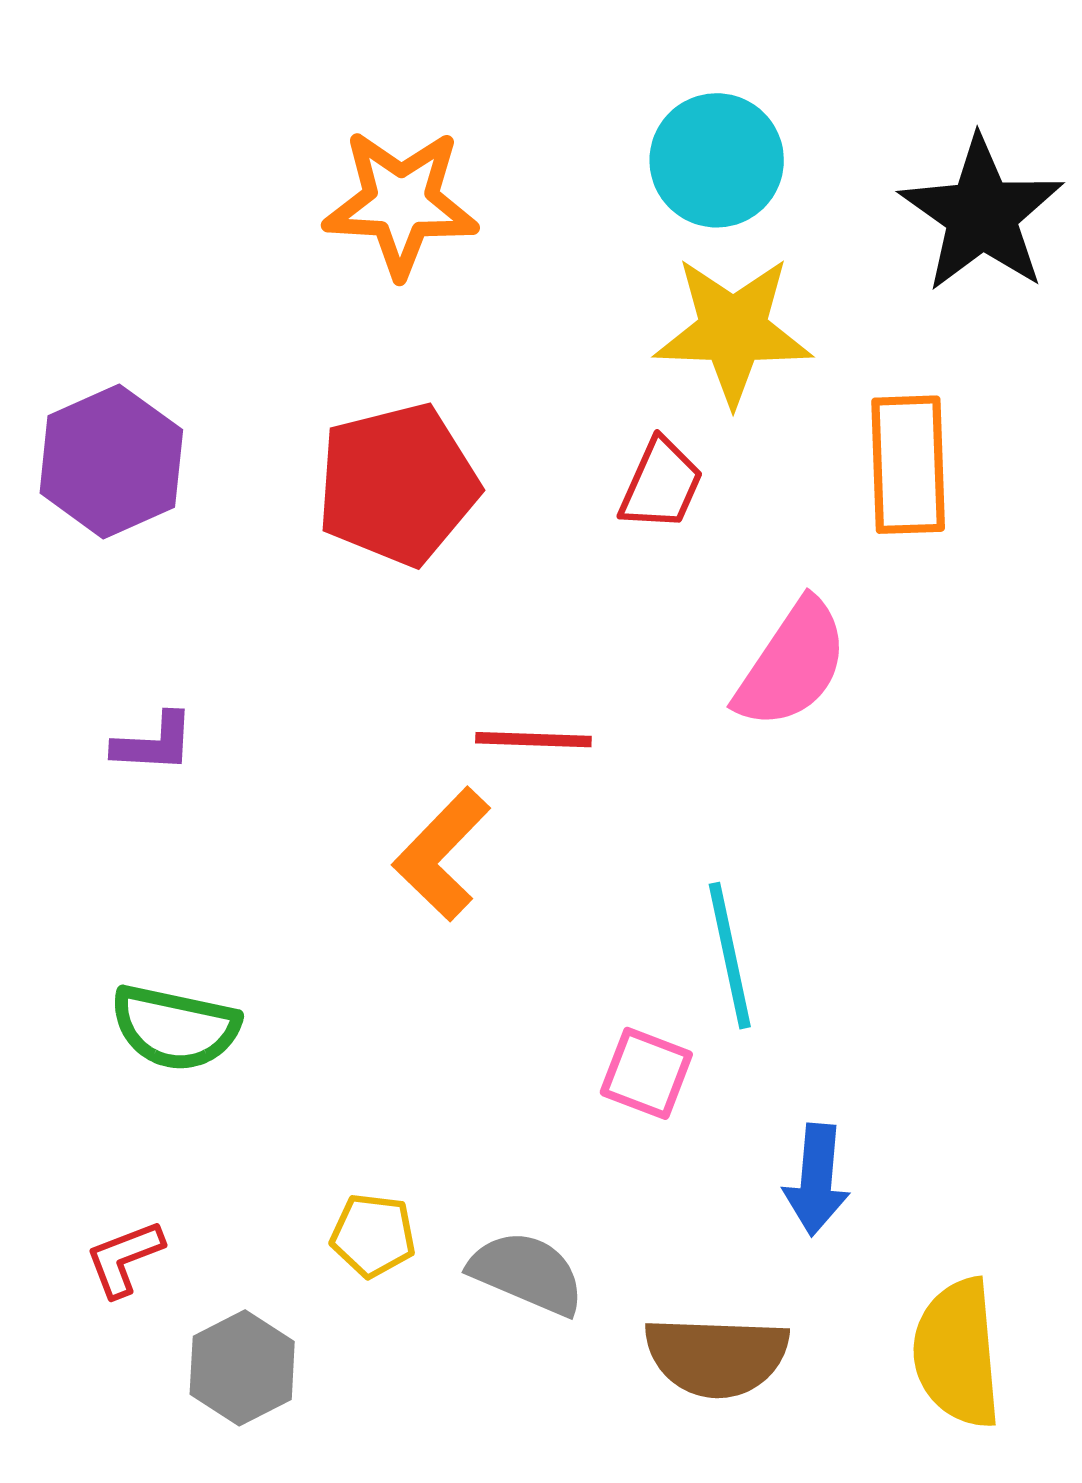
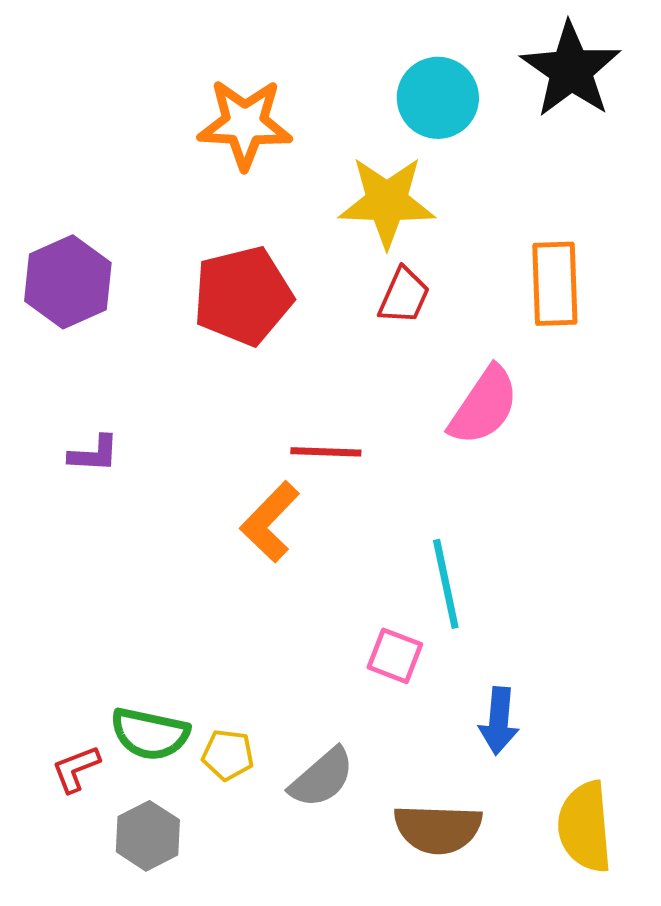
black star: (982, 214) -> (571, 70), moved
yellow star: (733, 331) -> (387, 202), moved
green semicircle: (175, 1028) -> (150, 734), moved
gray semicircle: (527, 1273) -> (322, 778), turned 116

